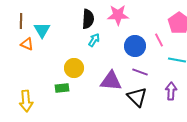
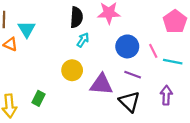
pink line: (159, 40) -> (153, 51), moved
yellow circle: (74, 68) -> (72, 70), moved
green rectangle: (62, 88) -> (39, 98), moved, turned -56

